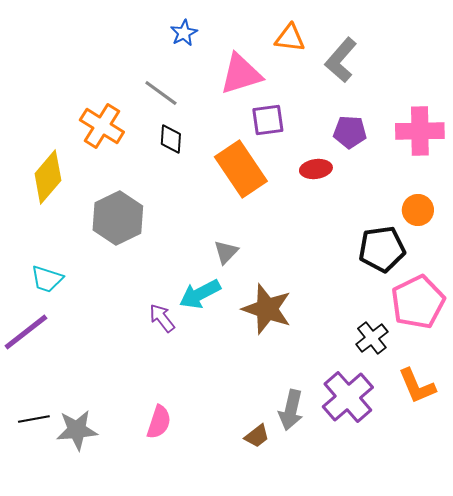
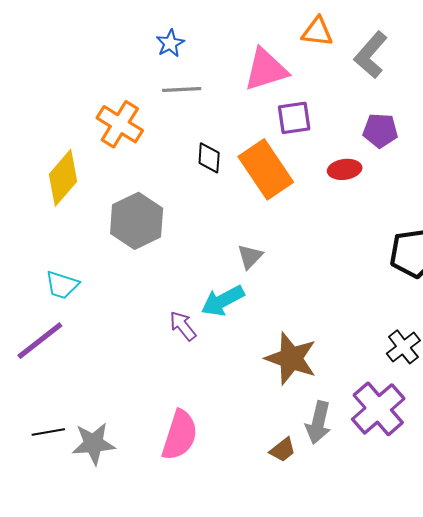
blue star: (184, 33) -> (170, 43), moved
gray line: (161, 93) -> (182, 90), turned -39
black diamond: (171, 139) -> (209, 158), moved
brown star: (267, 309) -> (291, 358), moved
pink semicircle: (159, 422) -> (180, 435), size x1.4

